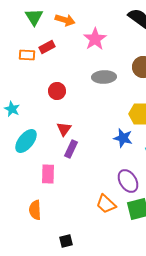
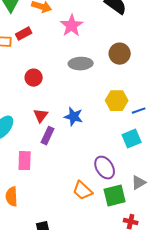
blue star: (123, 138) -> (74, 117), moved

